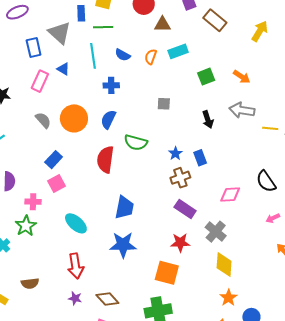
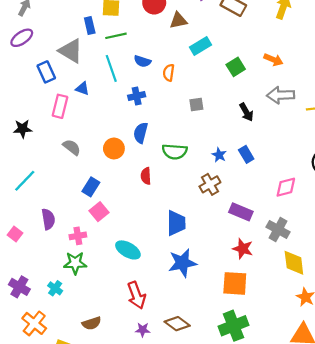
orange semicircle: (151, 57) -> (169, 73), moved
orange circle: (74, 118) -> (114, 148), moved, size x0.7
red semicircle: (105, 159) -> (146, 176), size x0.6
brown cross: (180, 178) -> (210, 184), moved
green star: (26, 226) -> (75, 263), turned -30
red star: (180, 243) -> (243, 249), turned 30

